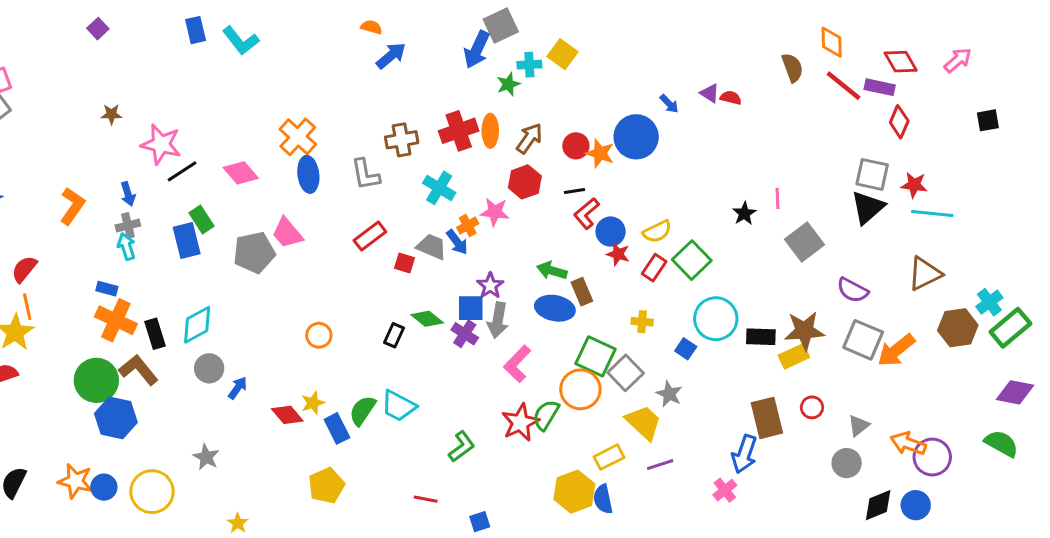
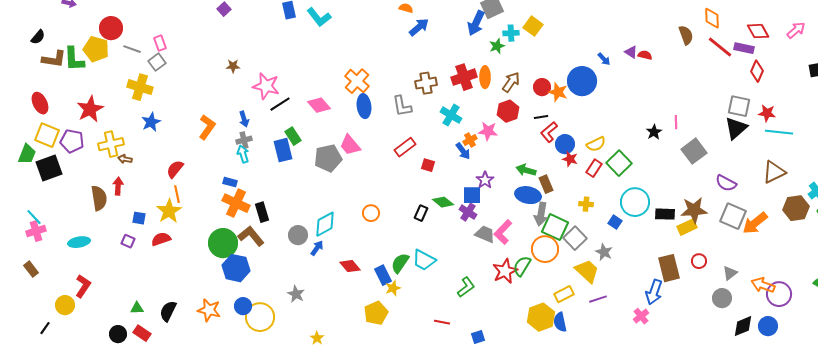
gray trapezoid: (432, 247) -> (485, 234), moved
gray arrow: (498, 320) -> (541, 214), moved
cyan diamond: (197, 325) -> (325, 224), moved
yellow star: (313, 403) -> (393, 288), moved
blue circle: (104, 487) -> (243, 306), moved

